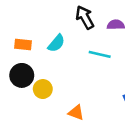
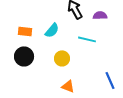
yellow circle: (43, 89) -> (62, 58), moved

